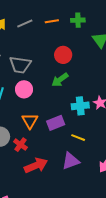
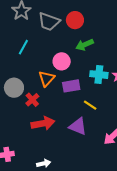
red circle: (63, 55) -> (75, 20), moved
pink circle: (24, 89) -> (62, 61), moved
purple triangle: (71, 161) -> (78, 126), turned 30

